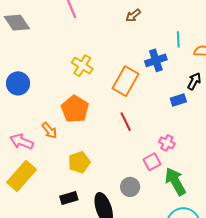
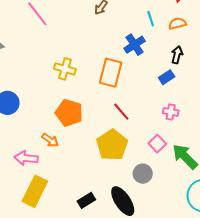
pink cross: (167, 143) -> (171, 112), moved
yellow pentagon: (79, 162) -> (112, 145), moved, size x1.4

